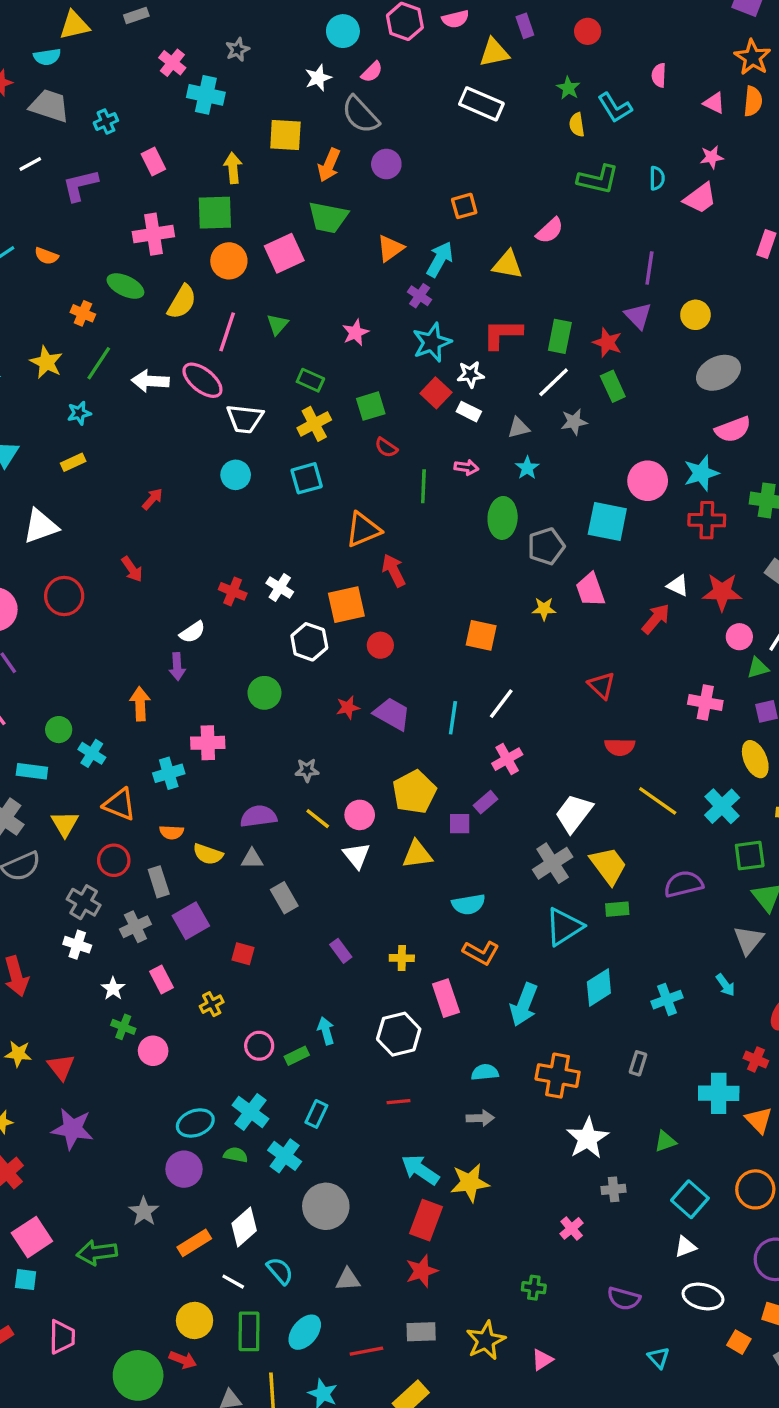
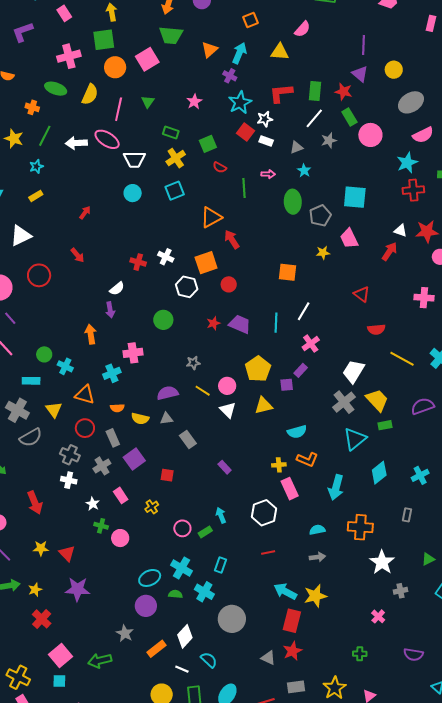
pink circle: (648, 481) -> (370, 135), moved
yellow cross: (402, 958) -> (279, 465), moved
gray triangle: (348, 1280) -> (268, 658), moved, turned 35

